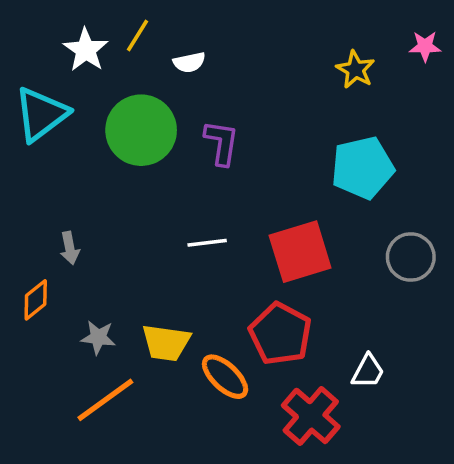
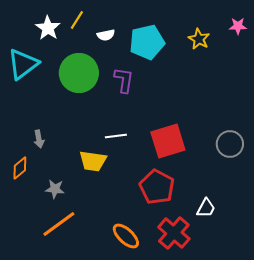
cyan pentagon: (363, 168) -> (147, 42), moved
yellow trapezoid: (166, 343) -> (93, 161), moved
orange ellipse: (225, 377) -> (126, 236), moved

